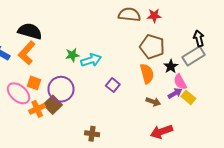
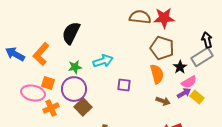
red star: (154, 16) -> (164, 18), size x1.5
black semicircle: (30, 31) -> (71, 33), moved, turned -80
green star: (72, 55) -> (75, 67), moved
pink semicircle: (180, 82) -> (189, 82), turned -91
purple square: (113, 85) -> (124, 85), turned -32
pink ellipse: (19, 93) -> (33, 93), turned -30
brown square: (53, 105) -> (83, 107), moved

